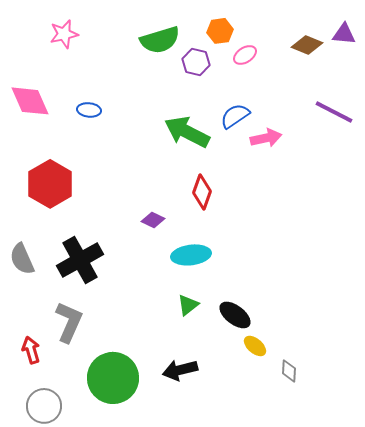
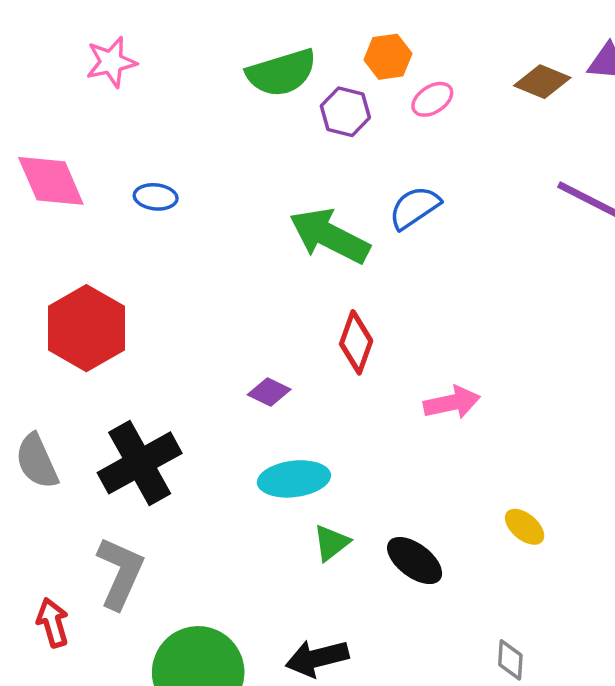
pink arrow: (266, 138) -> (452, 403), moved
cyan ellipse: (191, 255) -> (294, 479), moved
yellow ellipse: (255, 346) -> (525, 527), moved

